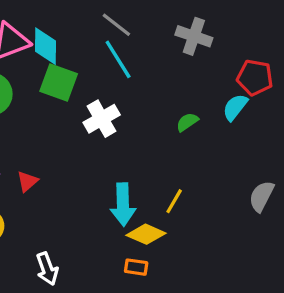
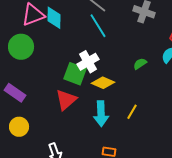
green square: (59, 82) -> (75, 74), moved
red triangle: (27, 181) -> (66, 100), moved, size x1.6
yellow diamond: (146, 234) -> (103, 83), moved

